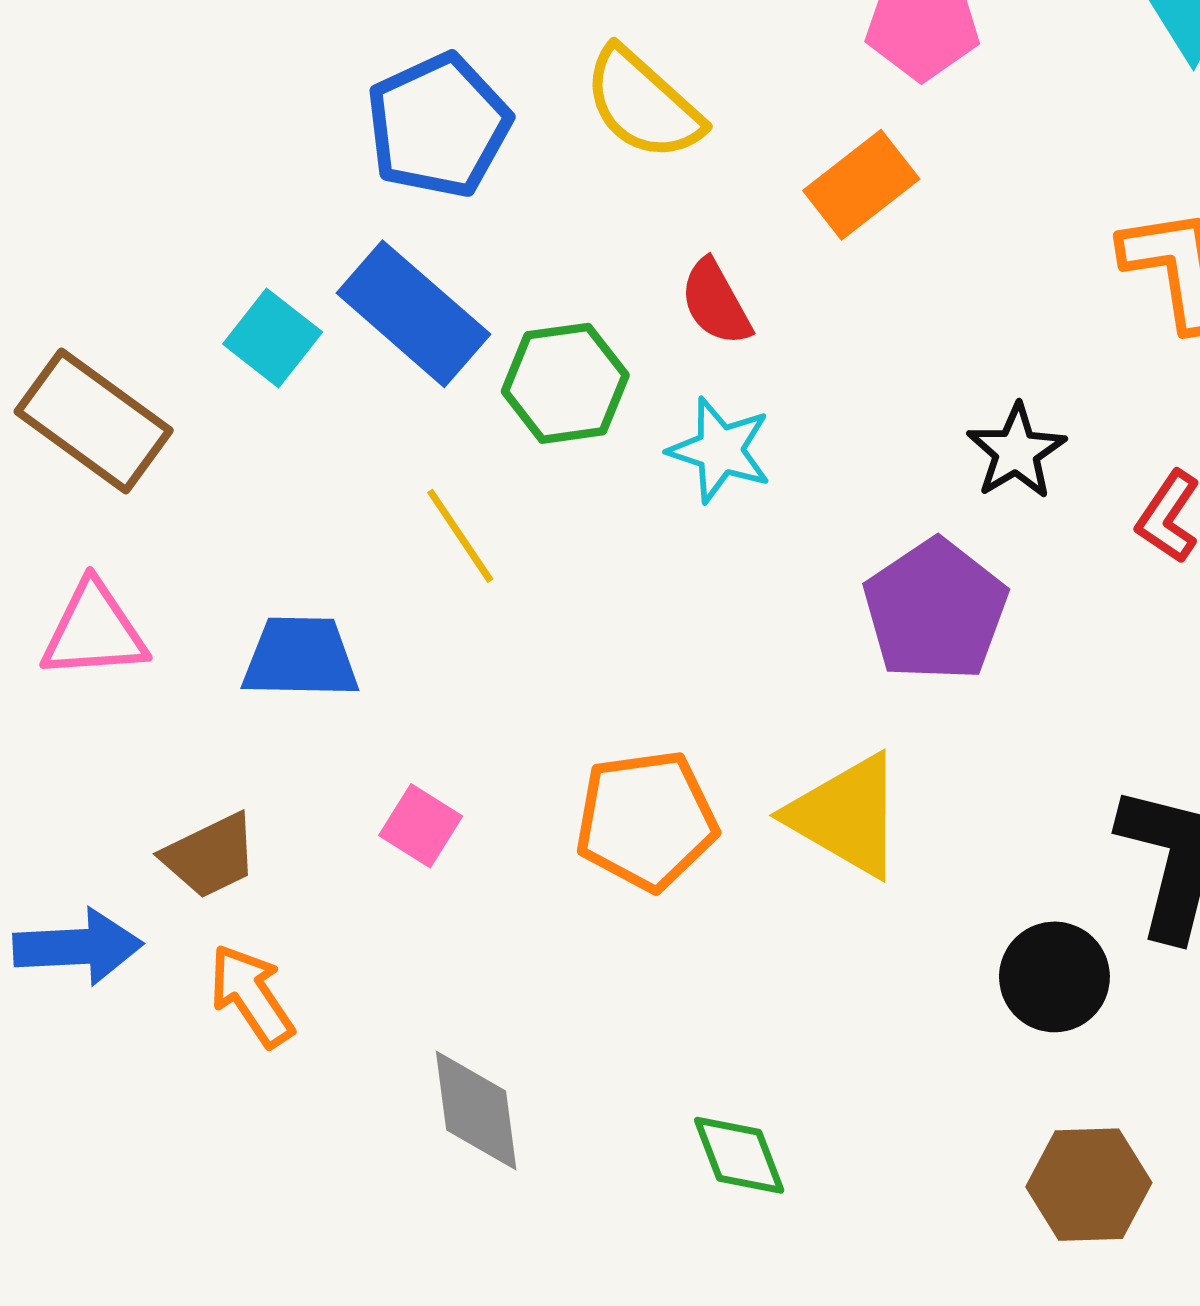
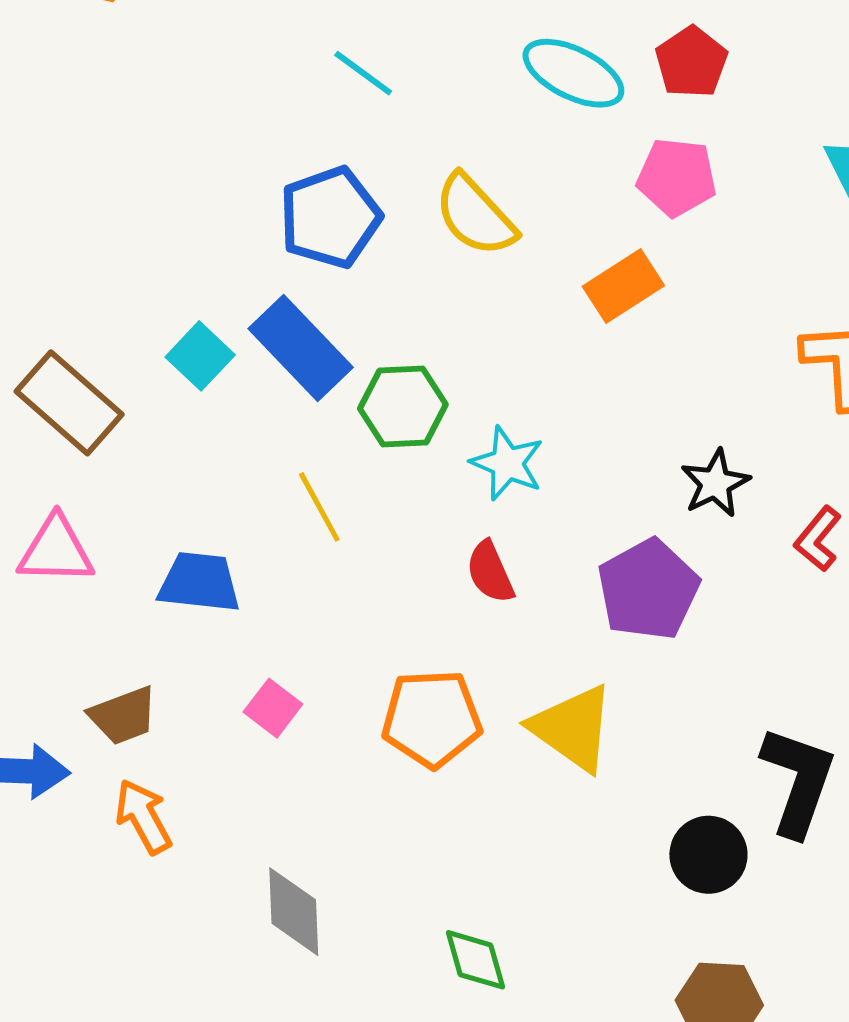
red semicircle: (716, 302) -> (490, 572), moved

